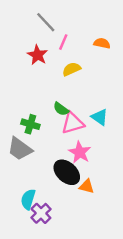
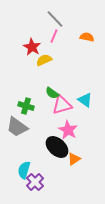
gray line: (46, 22) -> (55, 19), moved
yellow semicircle: (71, 69) -> (44, 60), moved
orange triangle: (87, 186) -> (74, 159), turned -48

